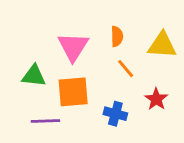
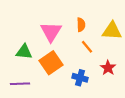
orange square: (73, 92) -> (51, 63), turned -30
purple line: (45, 121) -> (20, 84), moved

